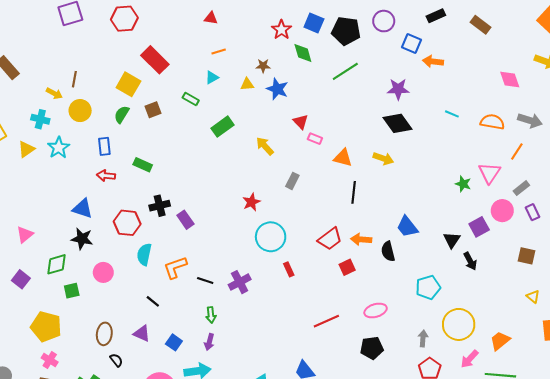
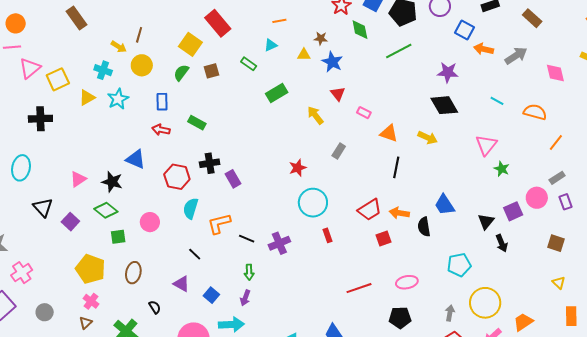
gray arrow: (530, 120) -> (516, 56), moved, turned -55
red triangle: (301, 122) -> (338, 94), moved
pink triangle: (489, 173) -> (486, 145), moved
black star: (82, 239) -> (112, 182), moved
green diamond: (57, 264) -> (106, 210), turned 50
brown ellipse: (104, 334) -> (133, 273), moved

